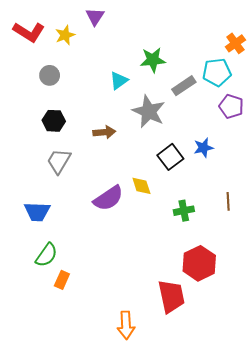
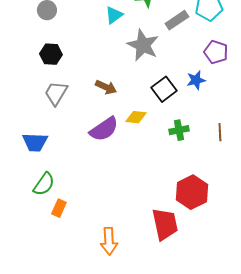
purple pentagon: (231, 106) -> (216, 52), moved
brown arrow: (104, 132) -> (106, 87), moved, turned 30
yellow diamond: (141, 186) -> (136, 117), turned -65
green cross: (184, 211) -> (179, 130), moved
orange arrow: (126, 325) -> (109, 241), moved

